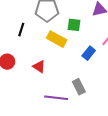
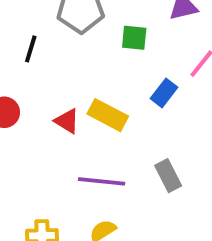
yellow rectangle: (57, 39) -> (108, 115), moved
gray rectangle: (79, 87) -> (168, 176), moved

